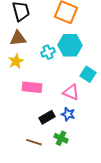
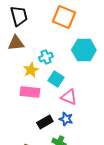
cyan hexagon: (70, 45) -> (84, 50), moved
yellow star: (16, 61) -> (31, 70), moved
cyan square: (88, 74) -> (56, 79), moved

